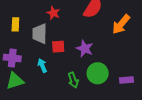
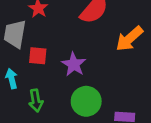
green arrow: (73, 80) -> (36, 101), moved

